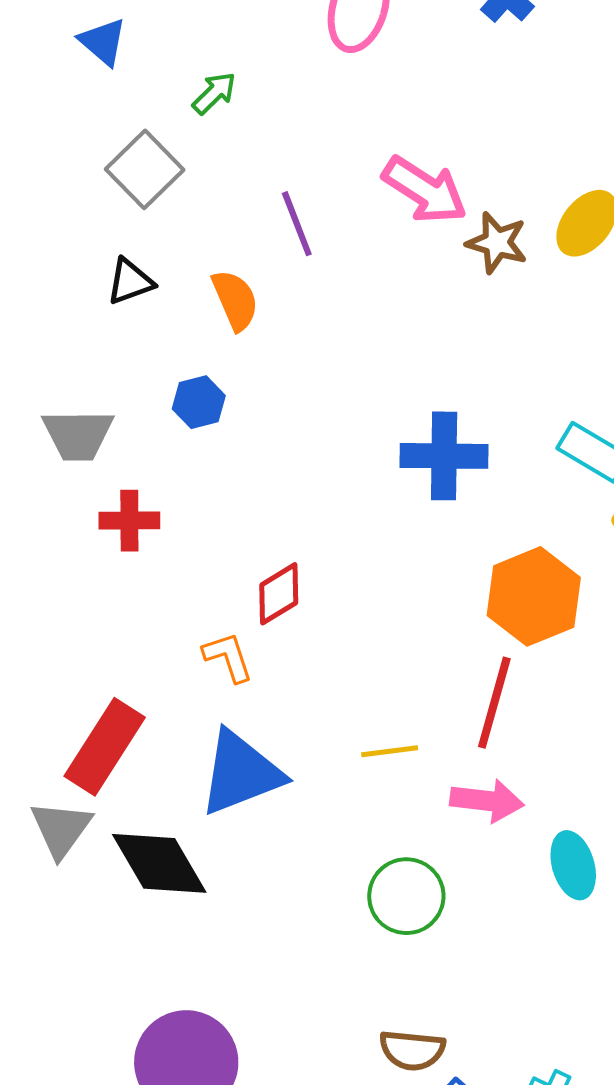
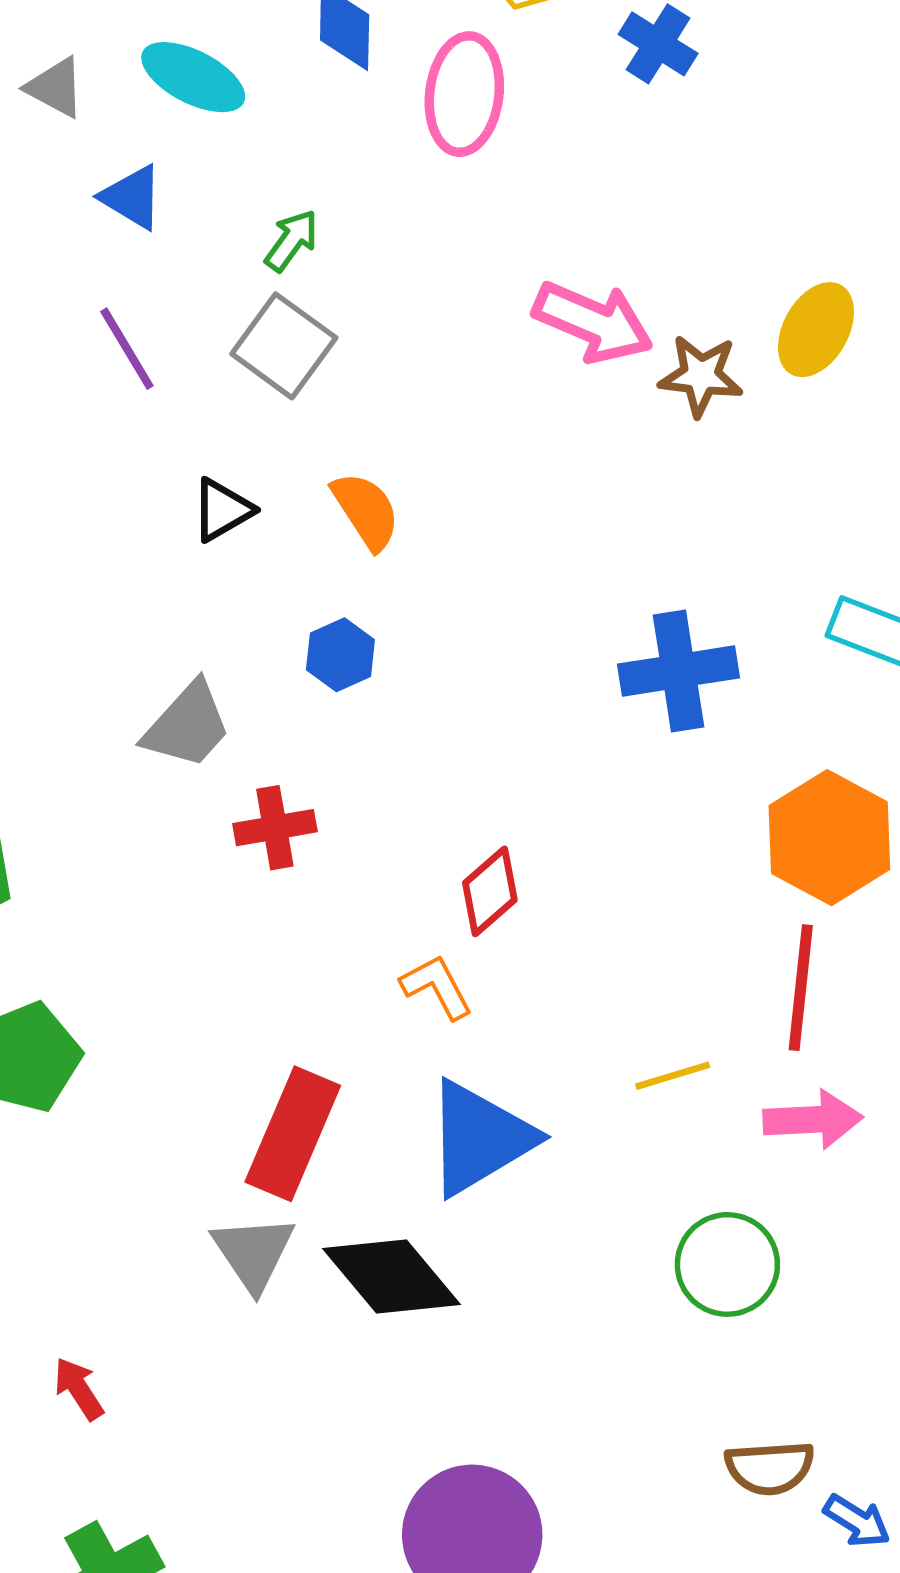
gray square: (145, 169) -> (284, 346), moved
purple line: (297, 224) -> (127, 349), moved
gray trapezoid: (78, 435) -> (187, 725), turned -38

